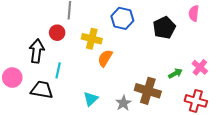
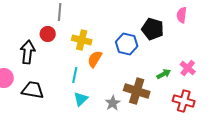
blue hexagon: (122, 18) -> (127, 44), moved
black pentagon: (164, 28) -> (153, 29), turned -30
cyan line: (58, 70) -> (75, 75), moved

